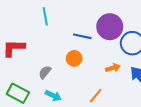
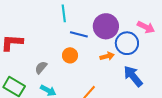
cyan line: (45, 16) -> (64, 13), moved
orange arrow: (113, 68) -> (107, 56), moved

